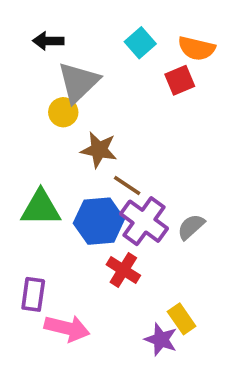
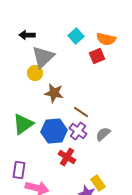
brown line: (127, 185) -> (81, 112), moved
green triangle: (41, 208) -> (23, 124), turned -35
purple cross: (144, 221) -> (78, 131), size x0.7

